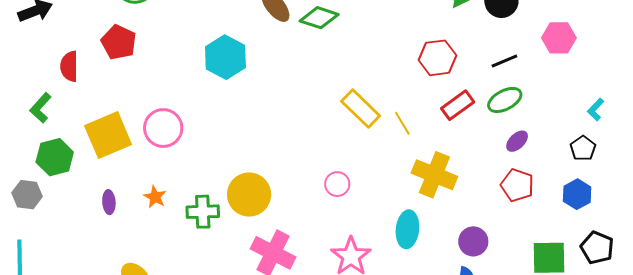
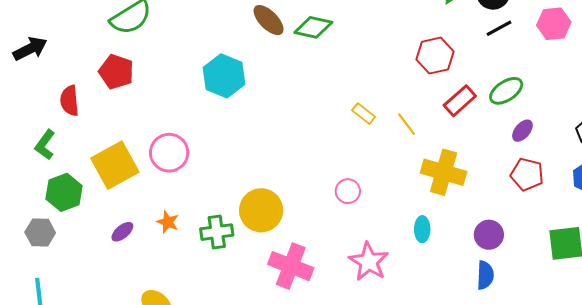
black line: (504, 61) -> (499, 28), moved
yellow rectangle: (361, 108) -> (364, 114), size x0.6
purple ellipse: (109, 202) -> (122, 232), turned 60
cyan ellipse: (407, 229) -> (422, 229), size x0.7

